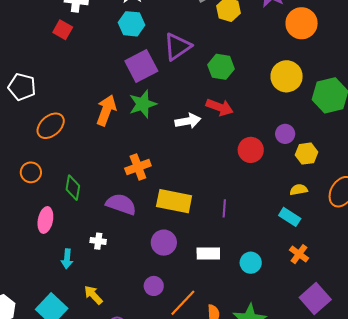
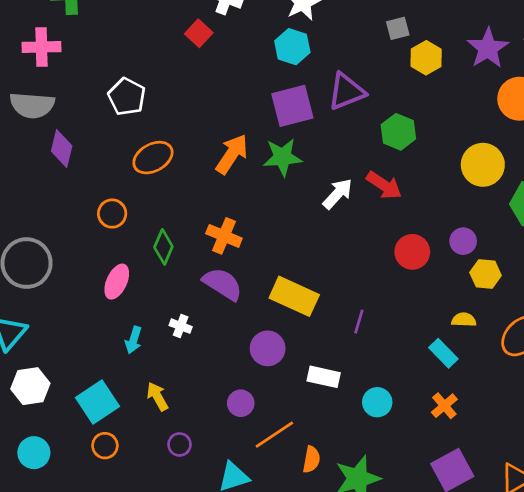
white arrow: (188, 121) -> (338, 194), turned -50
orange cross: (138, 167) -> (224, 236), moved, turned 30

